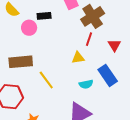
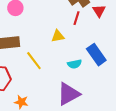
red triangle: (114, 45) -> (99, 11), moved
yellow triangle: (78, 58) -> (58, 36), moved

